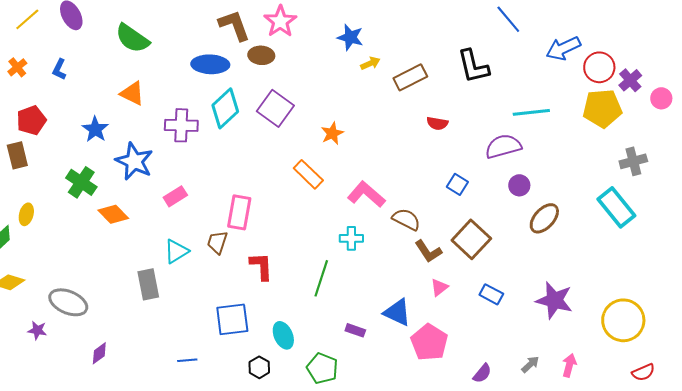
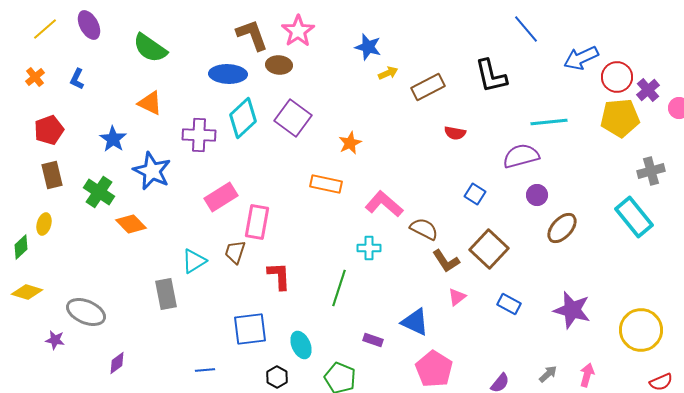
brown rectangle: (17, 155) -> (52, 175), moved
orange rectangle: (308, 174) -> (326, 184), turned -32
pink rectangle: (175, 196) -> (221, 197), moved, size x1.4
pink pentagon: (429, 342) -> (434, 369), moved

